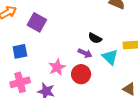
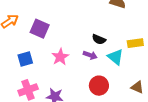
pink star: (57, 67) -> (60, 57), moved
red circle: (81, 74) -> (99, 86), moved

